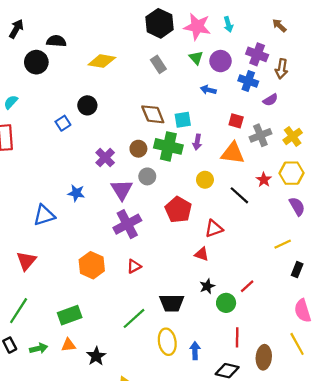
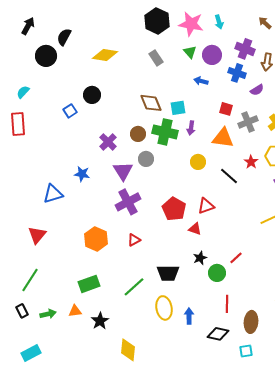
black semicircle: (56, 41) -> (64, 37), turned -66
red pentagon: (178, 210) -> (174, 209), moved
green rectangle: (70, 315) -> (89, 284), moved

